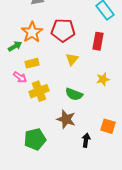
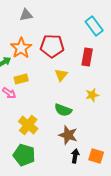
yellow cross: (39, 91) -> (28, 125), moved, turned -30
brown star: (66, 119) -> (68, 135), moved
orange square: (108, 126) -> (96, 156), moved
green pentagon: (35, 139) -> (24, 155), turned 30

